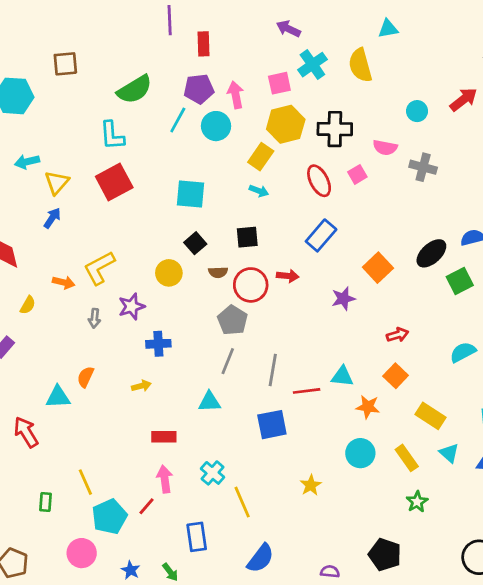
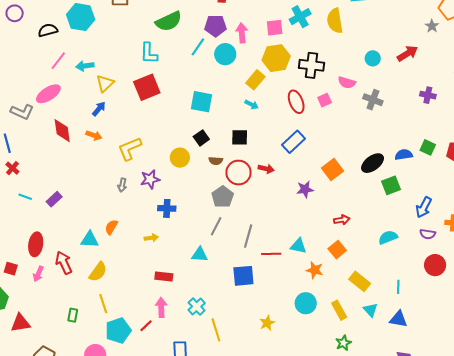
orange arrow: (64, 282) -> (94, 135), moved
yellow semicircle: (28, 305) -> (98, 272), moved, size x1.5

